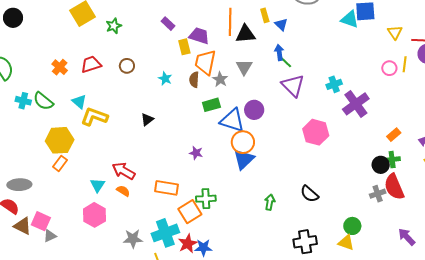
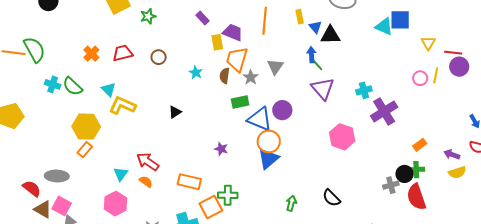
black triangle: (245, 34) -> (330, 35), moved
gray ellipse: (19, 185) -> (57, 176), moved
gray cross: (378, 194) -> (391, 185), moved

